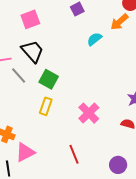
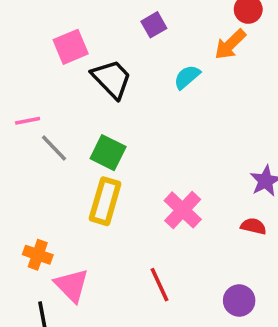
black trapezoid: (32, 51) -> (112, 79), moved
yellow rectangle: (46, 106) -> (105, 201), size x1.4
pink triangle: (25, 152) -> (72, 285), turned -45

